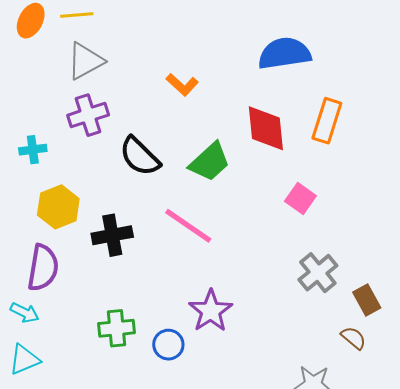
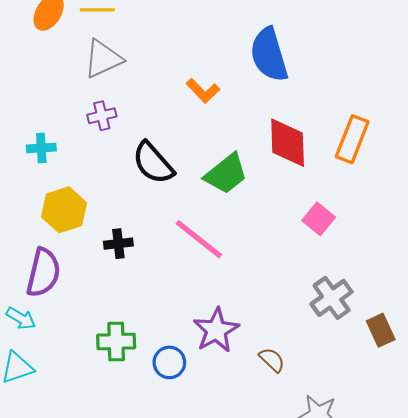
blue semicircle: (284, 53) -> (269, 55), moved, turned -102
purple cross: (88, 115) -> (102, 116), size x0.7
black cross: (112, 235) -> (118, 244), size x0.7
brown semicircle: (353, 338) -> (272, 360), moved

